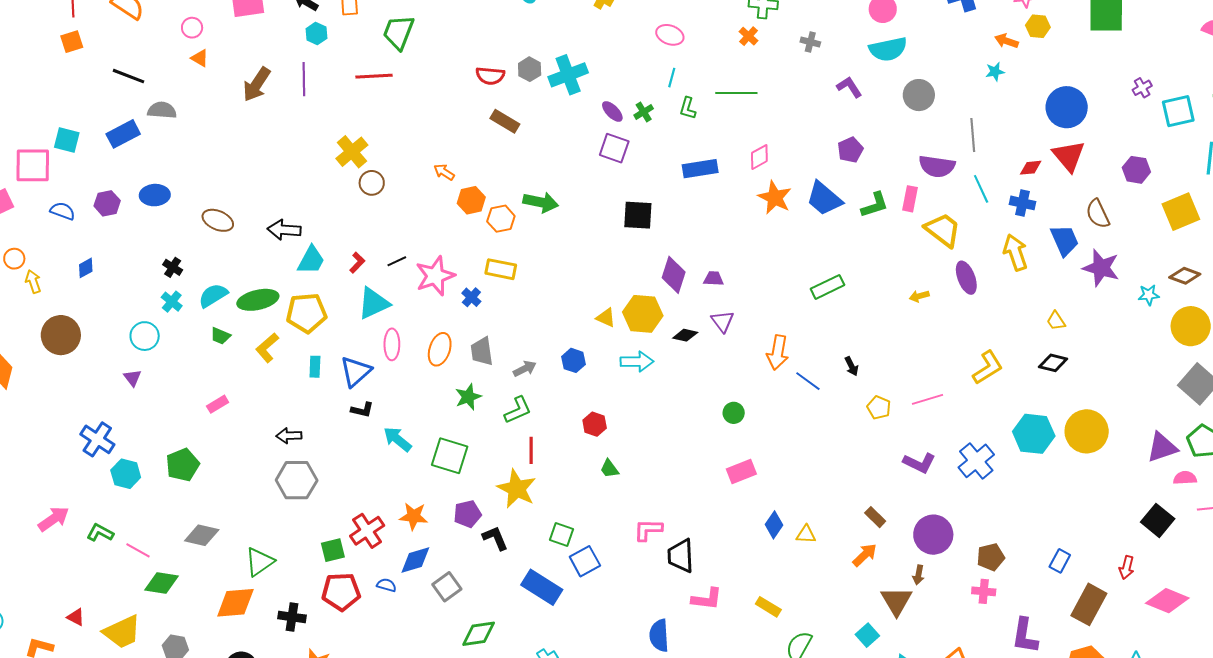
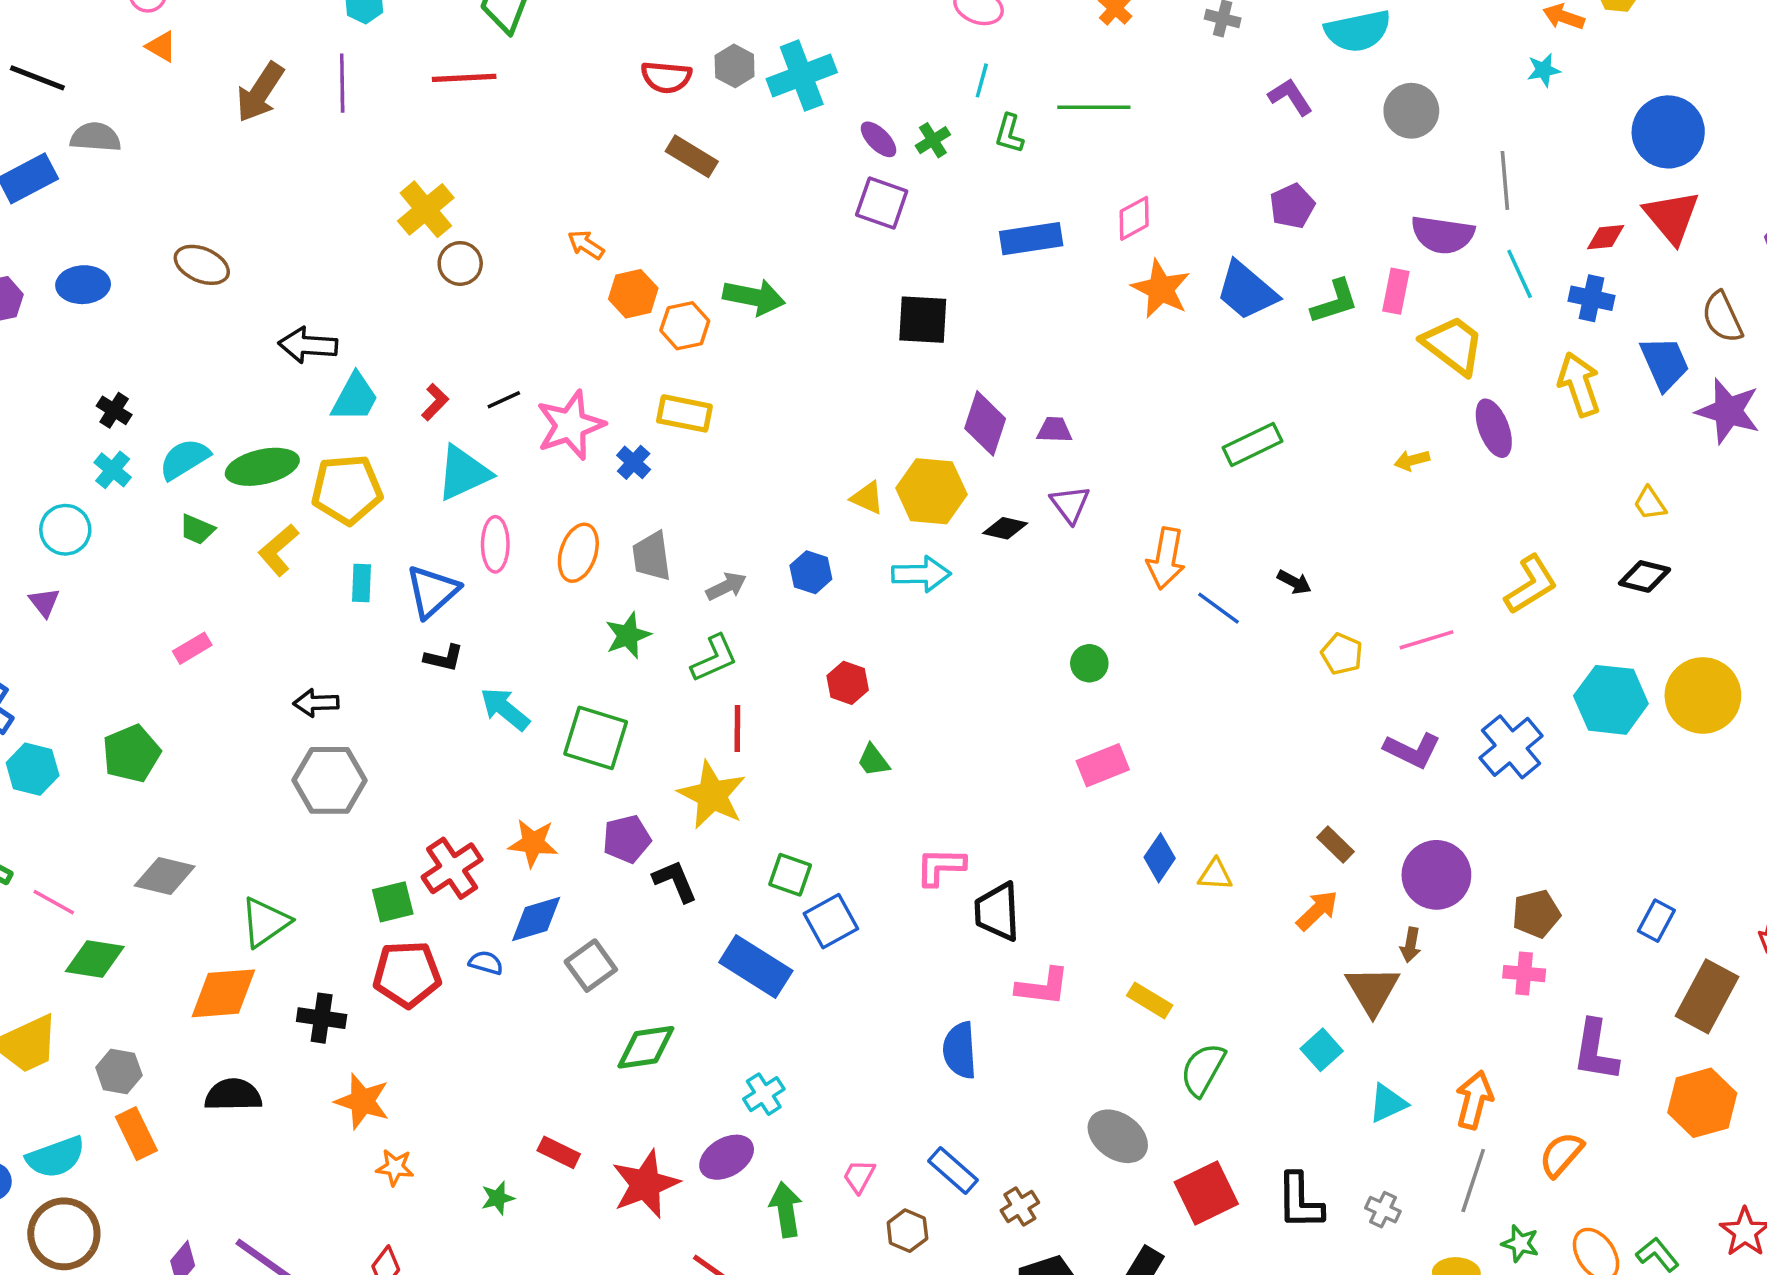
brown ellipse: (218, 220) -> (202, 265), moved
black arrow: (851, 366) -> (1294, 582), turned -36

